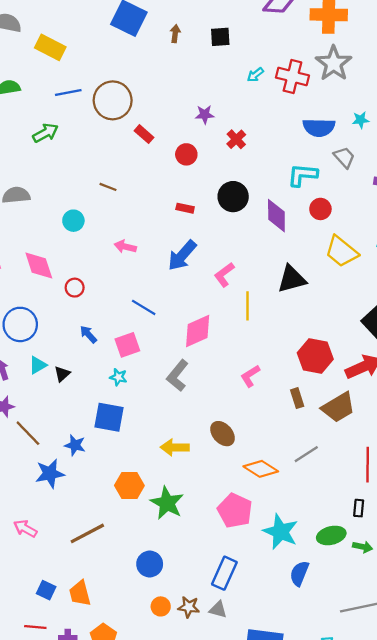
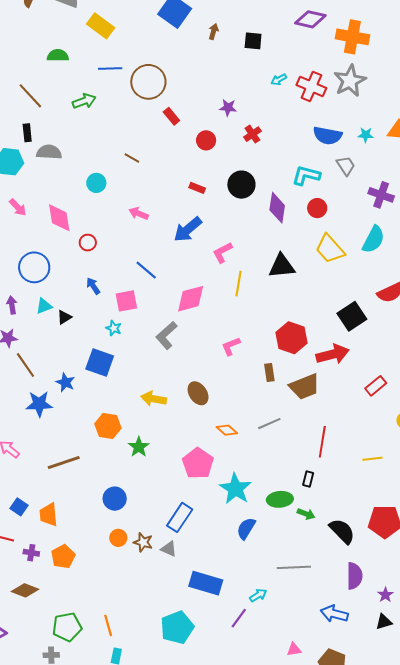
orange diamond: (261, 469) -> (227, 430), size x0.7
green star: (167, 503) -> (139, 447), size x0.7

